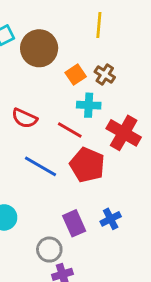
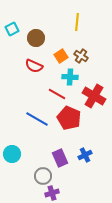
brown circle: (39, 48) -> (36, 38), size x0.7
red semicircle: (25, 118) -> (34, 66), moved

